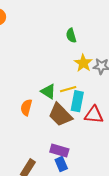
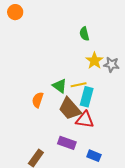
red triangle: (94, 115) -> (85, 120), moved
blue rectangle: (61, 164) -> (94, 156), moved, turned -48

